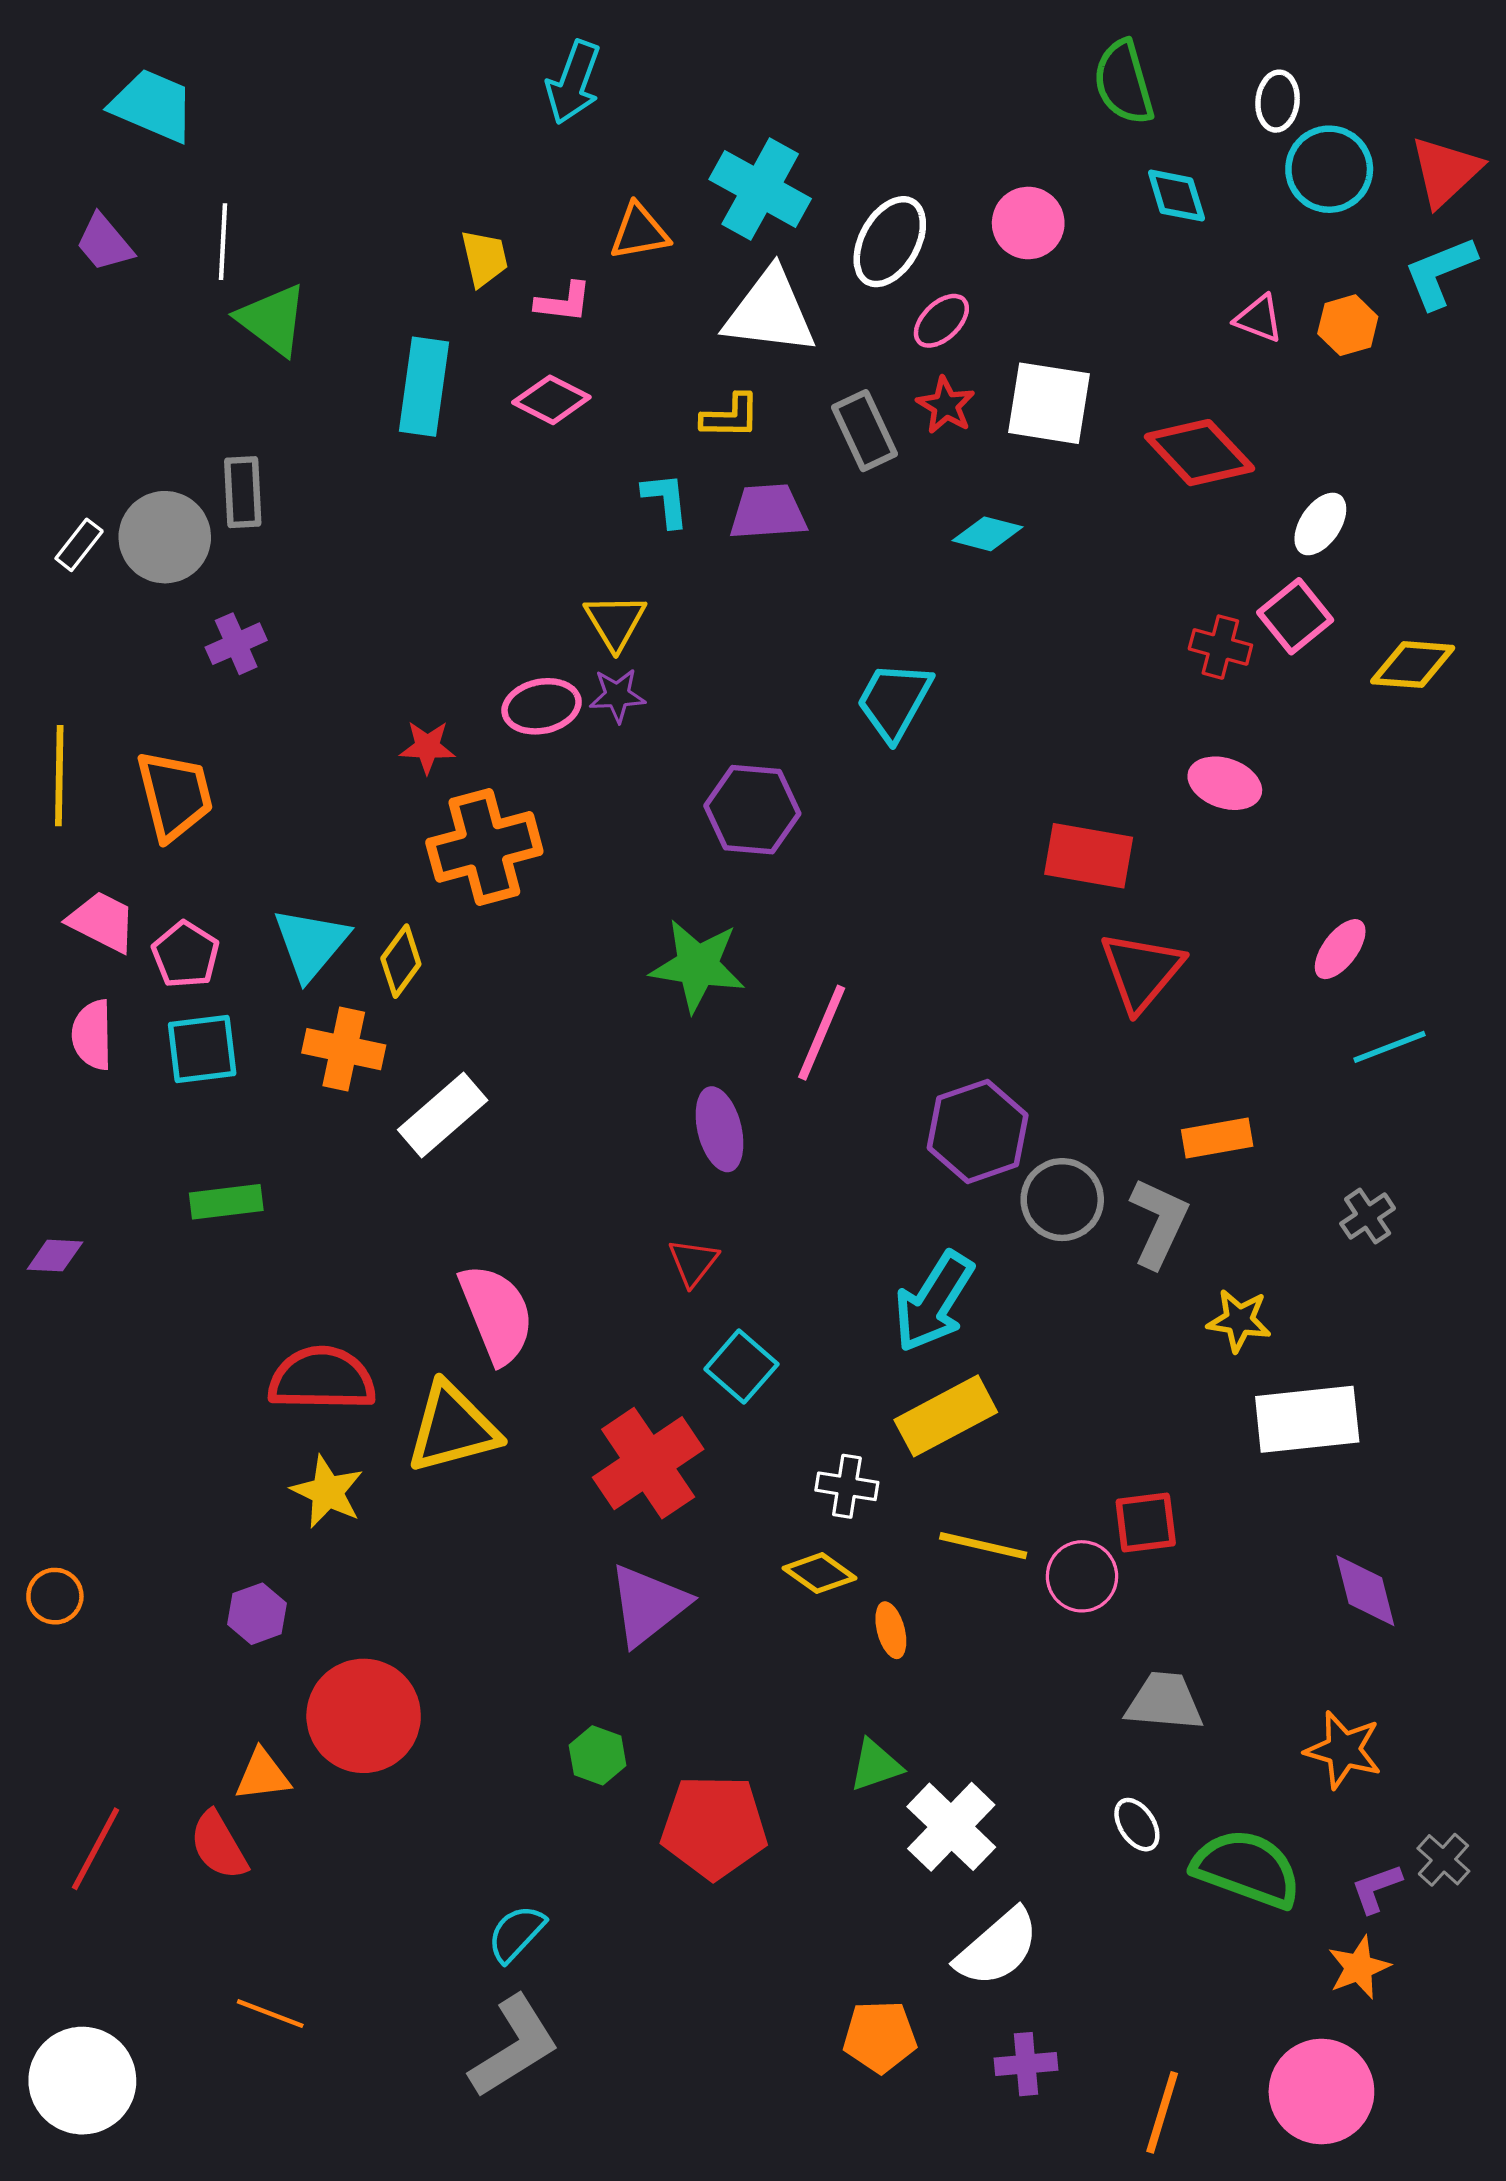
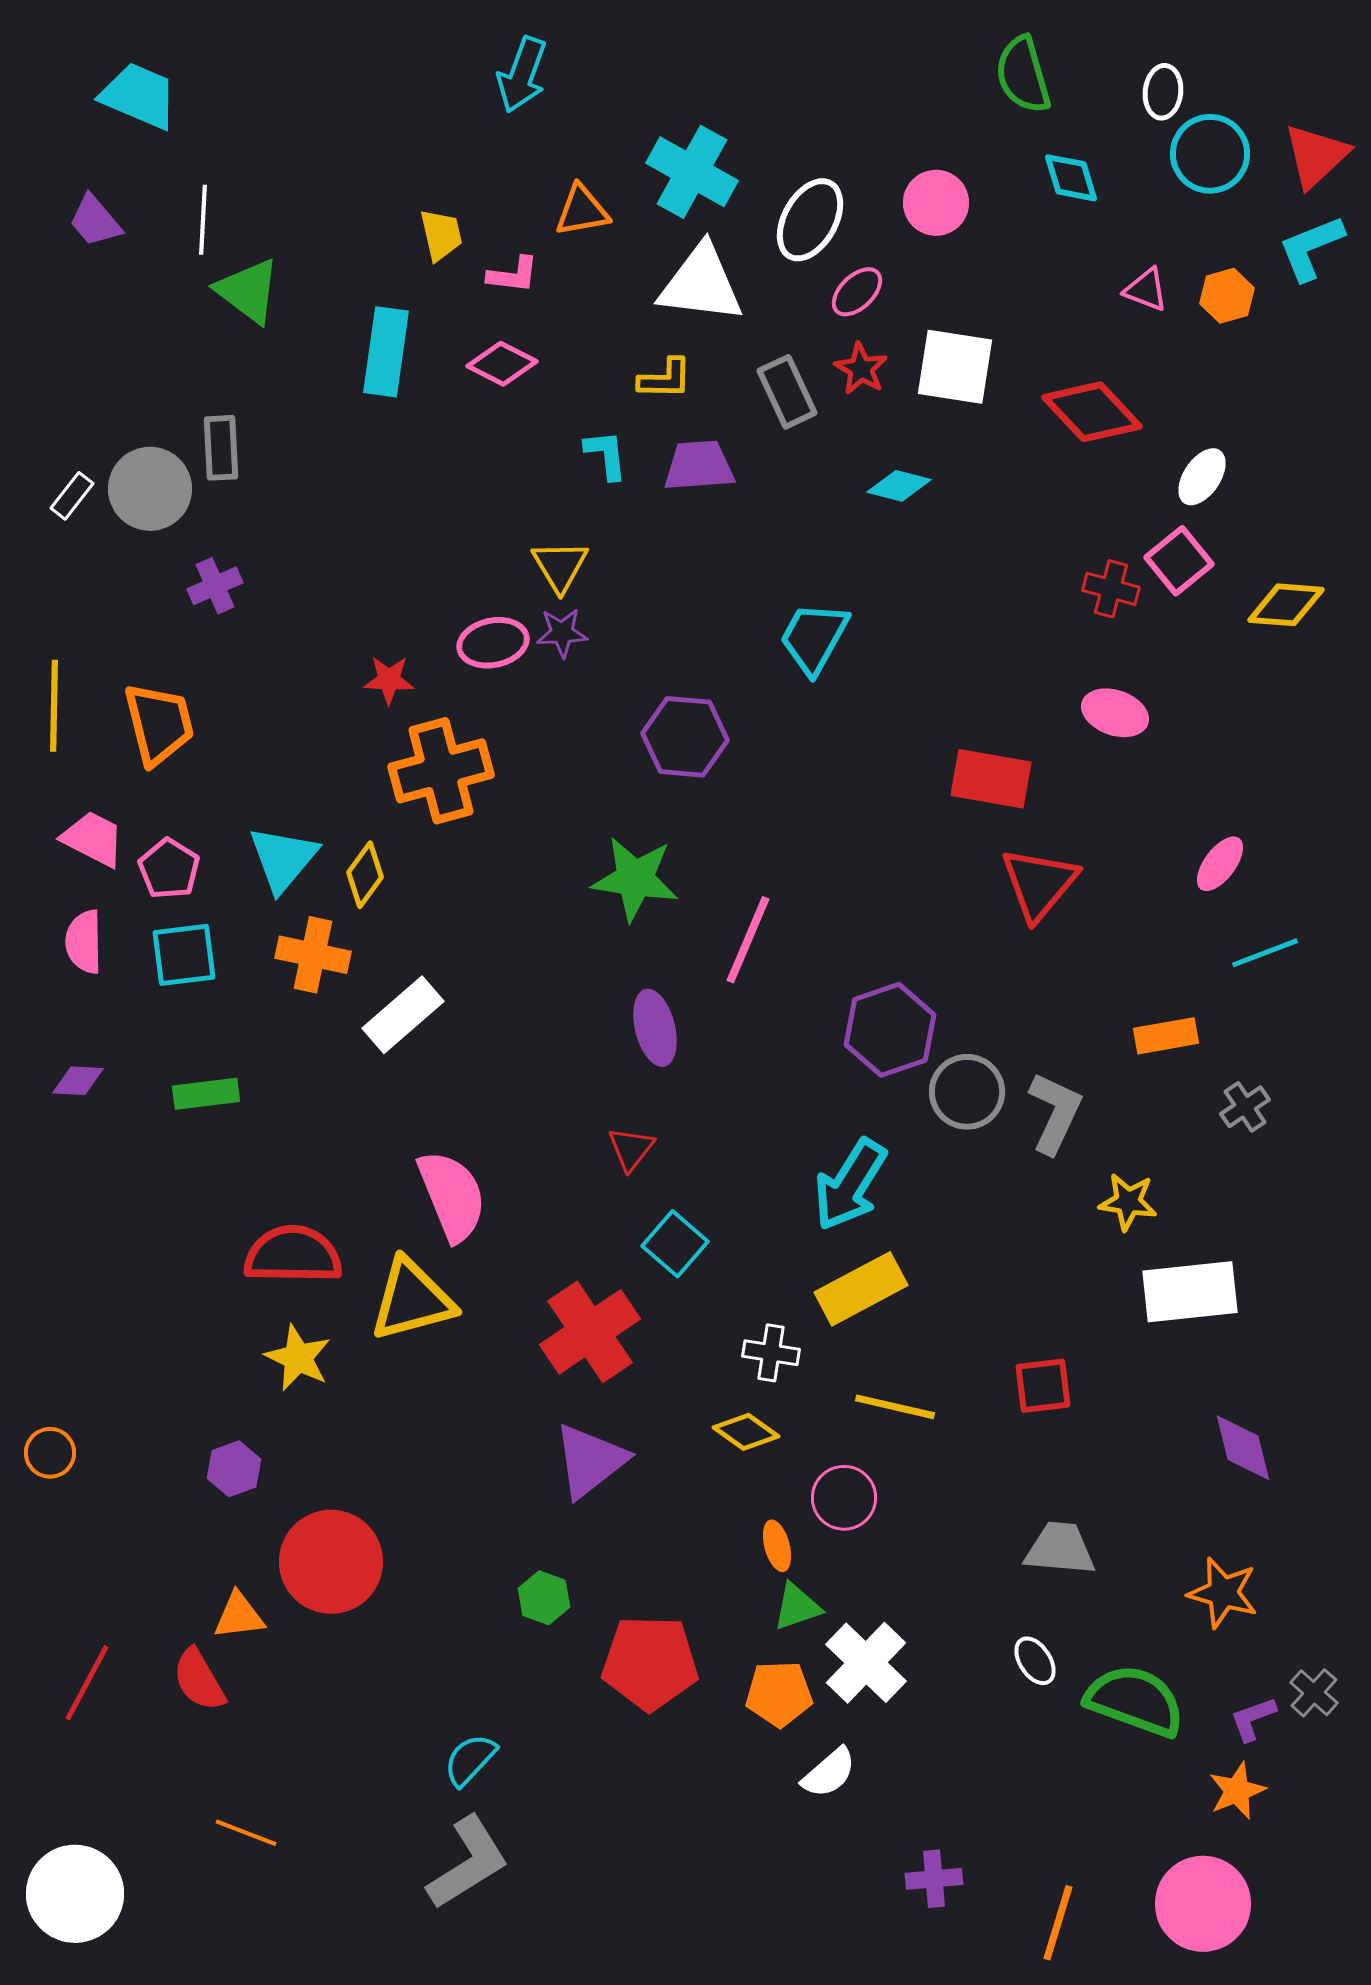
orange rectangle: (1217, 1138) -> (1166, 1036), moved
purple diamond: (55, 1256) -> (78, 1081), moved
pink circle: (1082, 1576) -> (844, 1498), moved
orange ellipse: (891, 1630) -> (777, 1546), moved
white semicircle: (997, 1948) -> (829, 1773), moved, size x0.7
orange pentagon: (880, 2037) -> (779, 1694), moved

